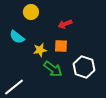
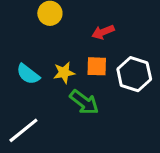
cyan semicircle: (17, 37) -> (28, 74), moved
white hexagon: (84, 67) -> (134, 74), moved

